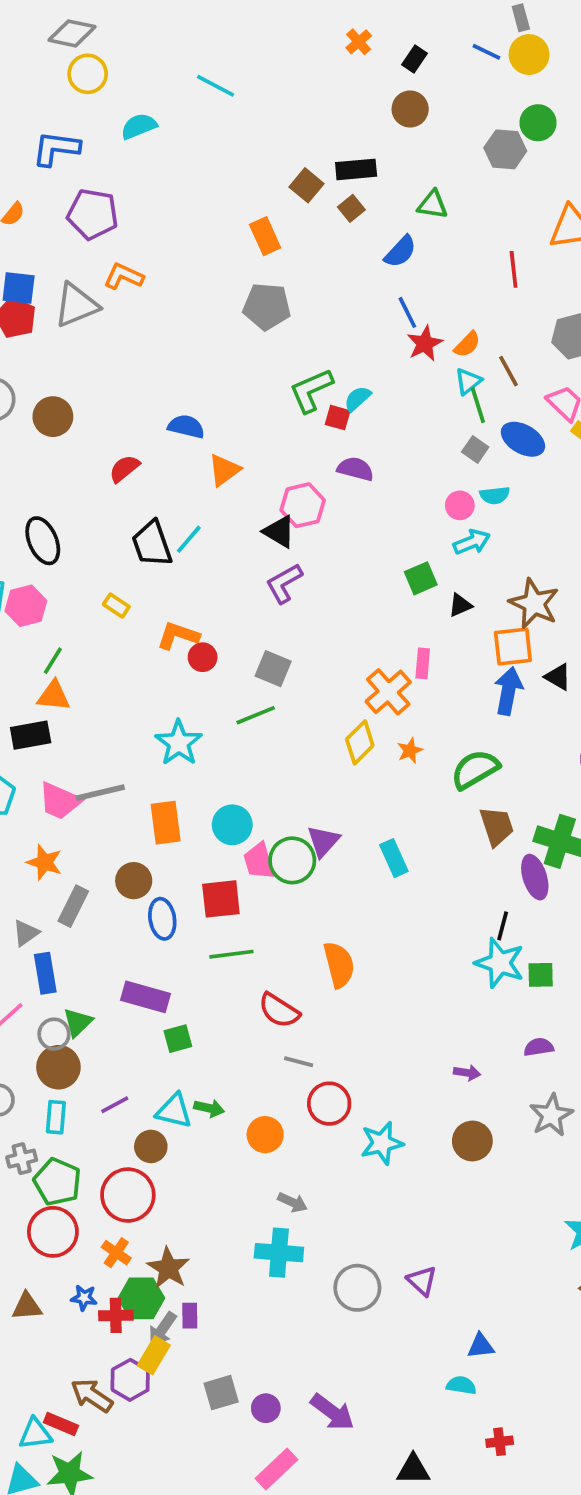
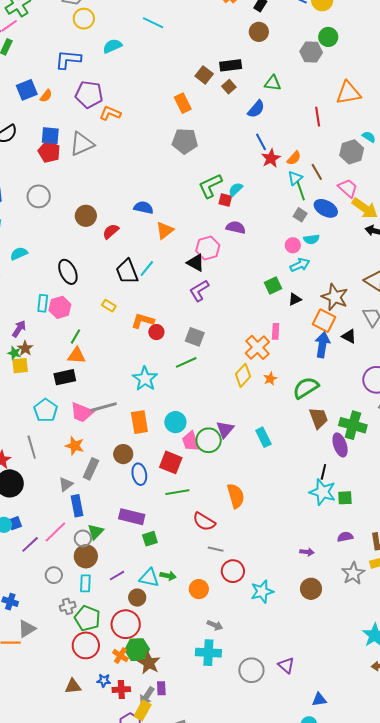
orange L-shape: (124, 276) -> (110, 113), moved
brown circle: (53, 417) -> (86, 216), moved
orange square: (513, 646) -> (324, 321), turned 35
red square: (221, 899) -> (171, 462), turned 30
green hexagon: (141, 1298) -> (137, 650), moved

